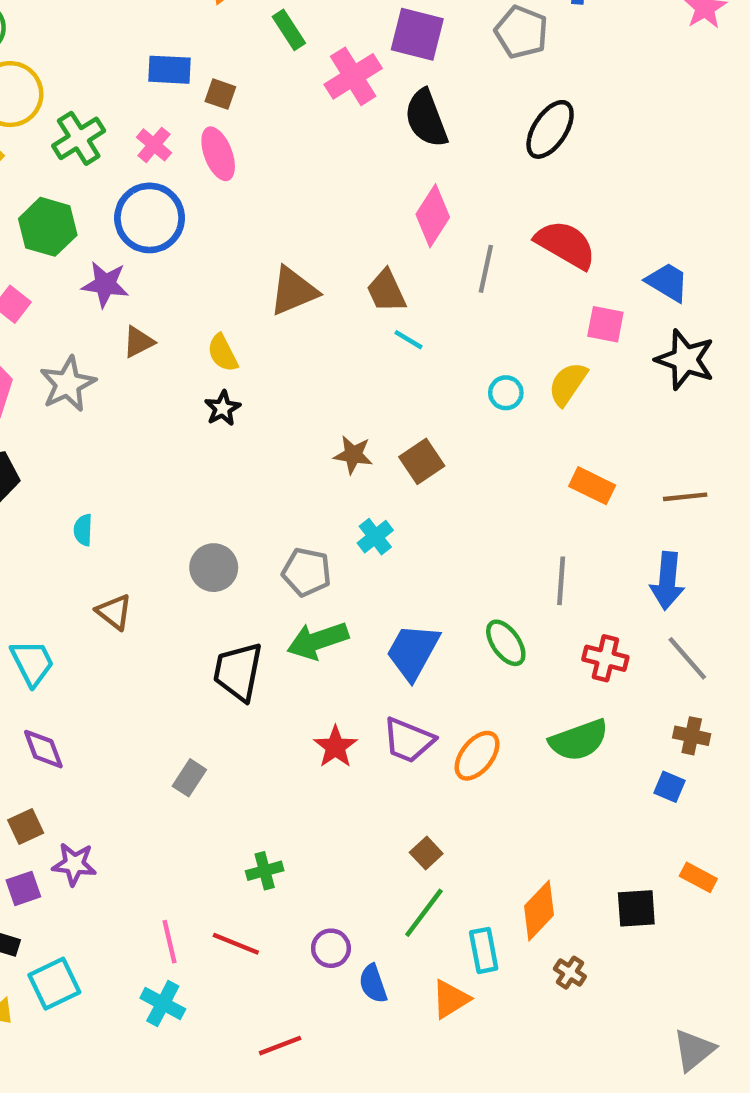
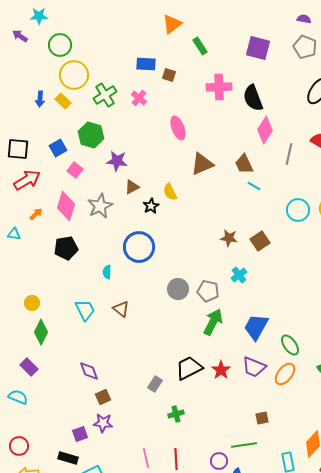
pink cross: (353, 76) -> (219, 87), moved, turned 30
black semicircle: (426, 118) -> (253, 98), moved
pink ellipse: (218, 154) -> (178, 128), moved
blue circle: (150, 218) -> (139, 247), moved
cyan circle: (506, 393) -> (298, 210), size x1.5
black star: (223, 408) -> (151, 206), moved
gray circle: (214, 568) -> (178, 289), moved
green arrow: (318, 641) -> (213, 322), turned 136
green ellipse: (506, 643) -> (290, 345), moved
cyan trapezoid: (32, 663) -> (85, 310), moved
black trapezoid: (238, 672) -> (189, 368), moved, turned 52
brown square: (26, 826) -> (103, 397), moved
brown square: (426, 853) -> (262, 418), turned 32
green cross: (265, 871) -> (176, 414), moved
green line: (424, 913) -> (244, 445), moved, turned 45
red line: (236, 944) -> (176, 459), turned 65

